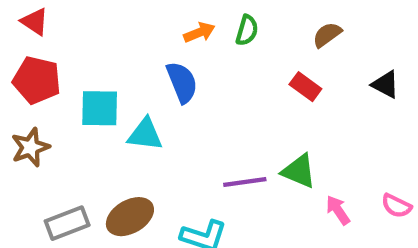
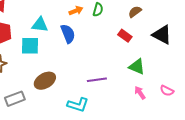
black triangle: (386, 84) -> (162, 35), size x1.5
cyan triangle: (145, 134) -> (40, 25), moved
green triangle: (299, 171) -> (137, 67), moved
brown ellipse: (130, 217) -> (45, 81), moved

